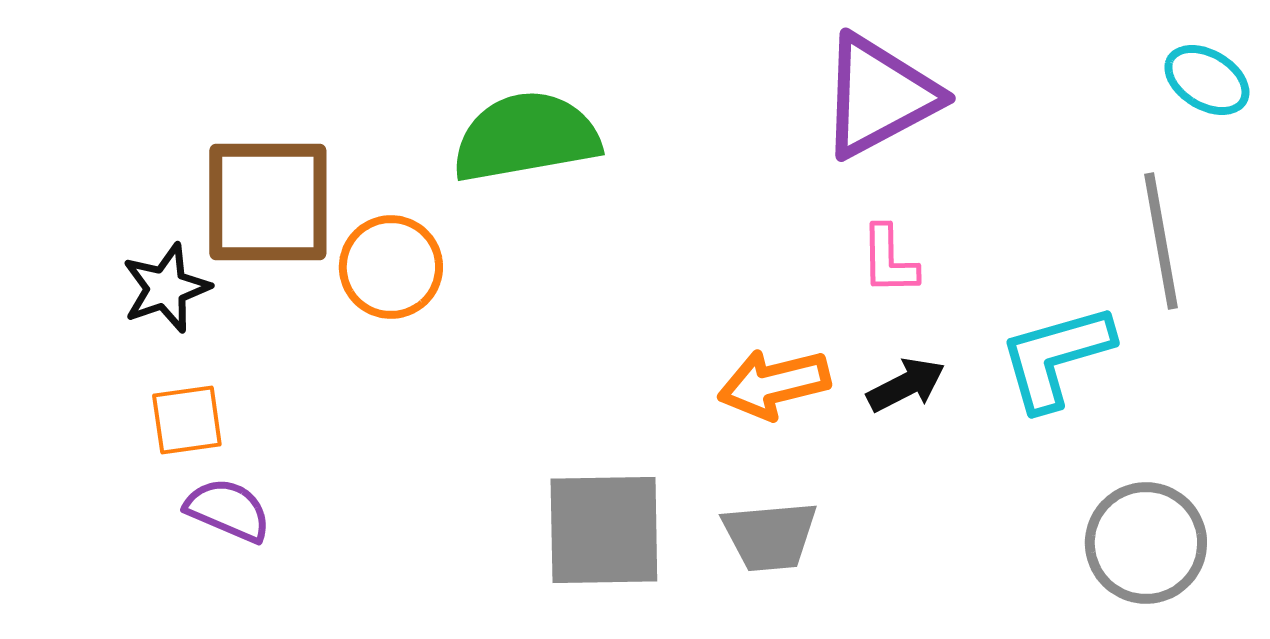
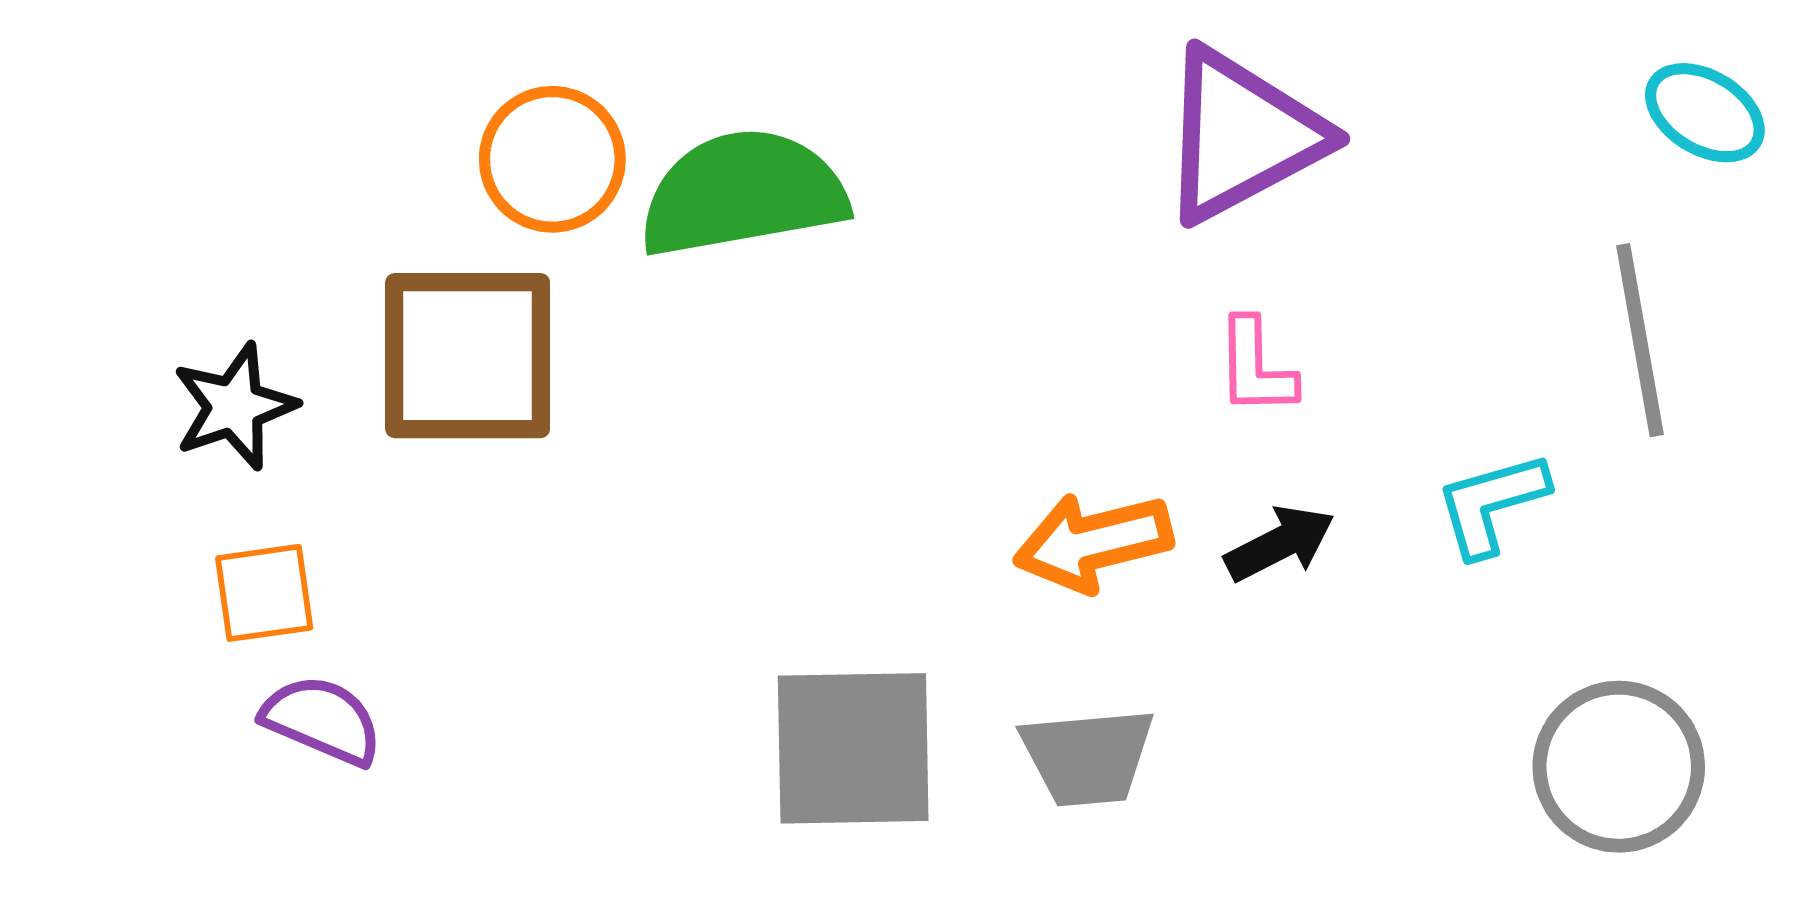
brown square: (268, 202) -> (468, 356), moved
orange circle: (391, 267) -> (552, 159), moved
cyan L-shape: (1056, 357) -> (1492, 504), size x0.7

